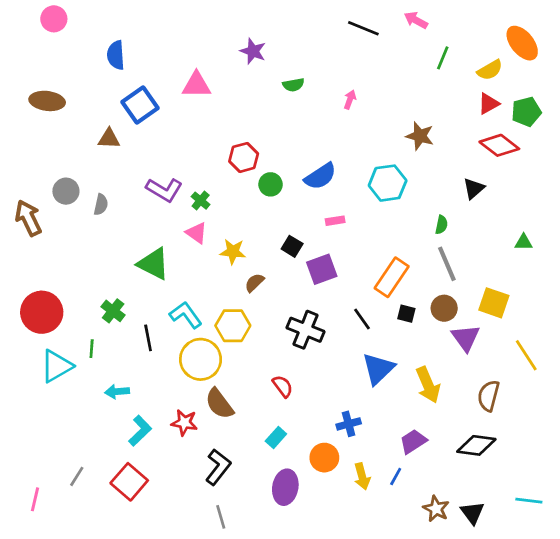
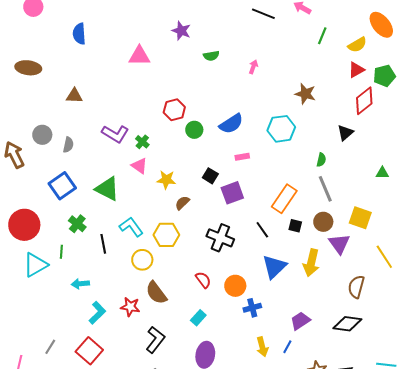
blue square: (140, 105) -> (62, 186), moved
red diamond: (499, 145) -> (364, 101), turned -76
yellow circle: (201, 359) -> (142, 260), size x0.7
yellow arrow: (428, 385) -> (311, 263), moved, turned 36
orange circle: (324, 458) -> (235, 286), moved

